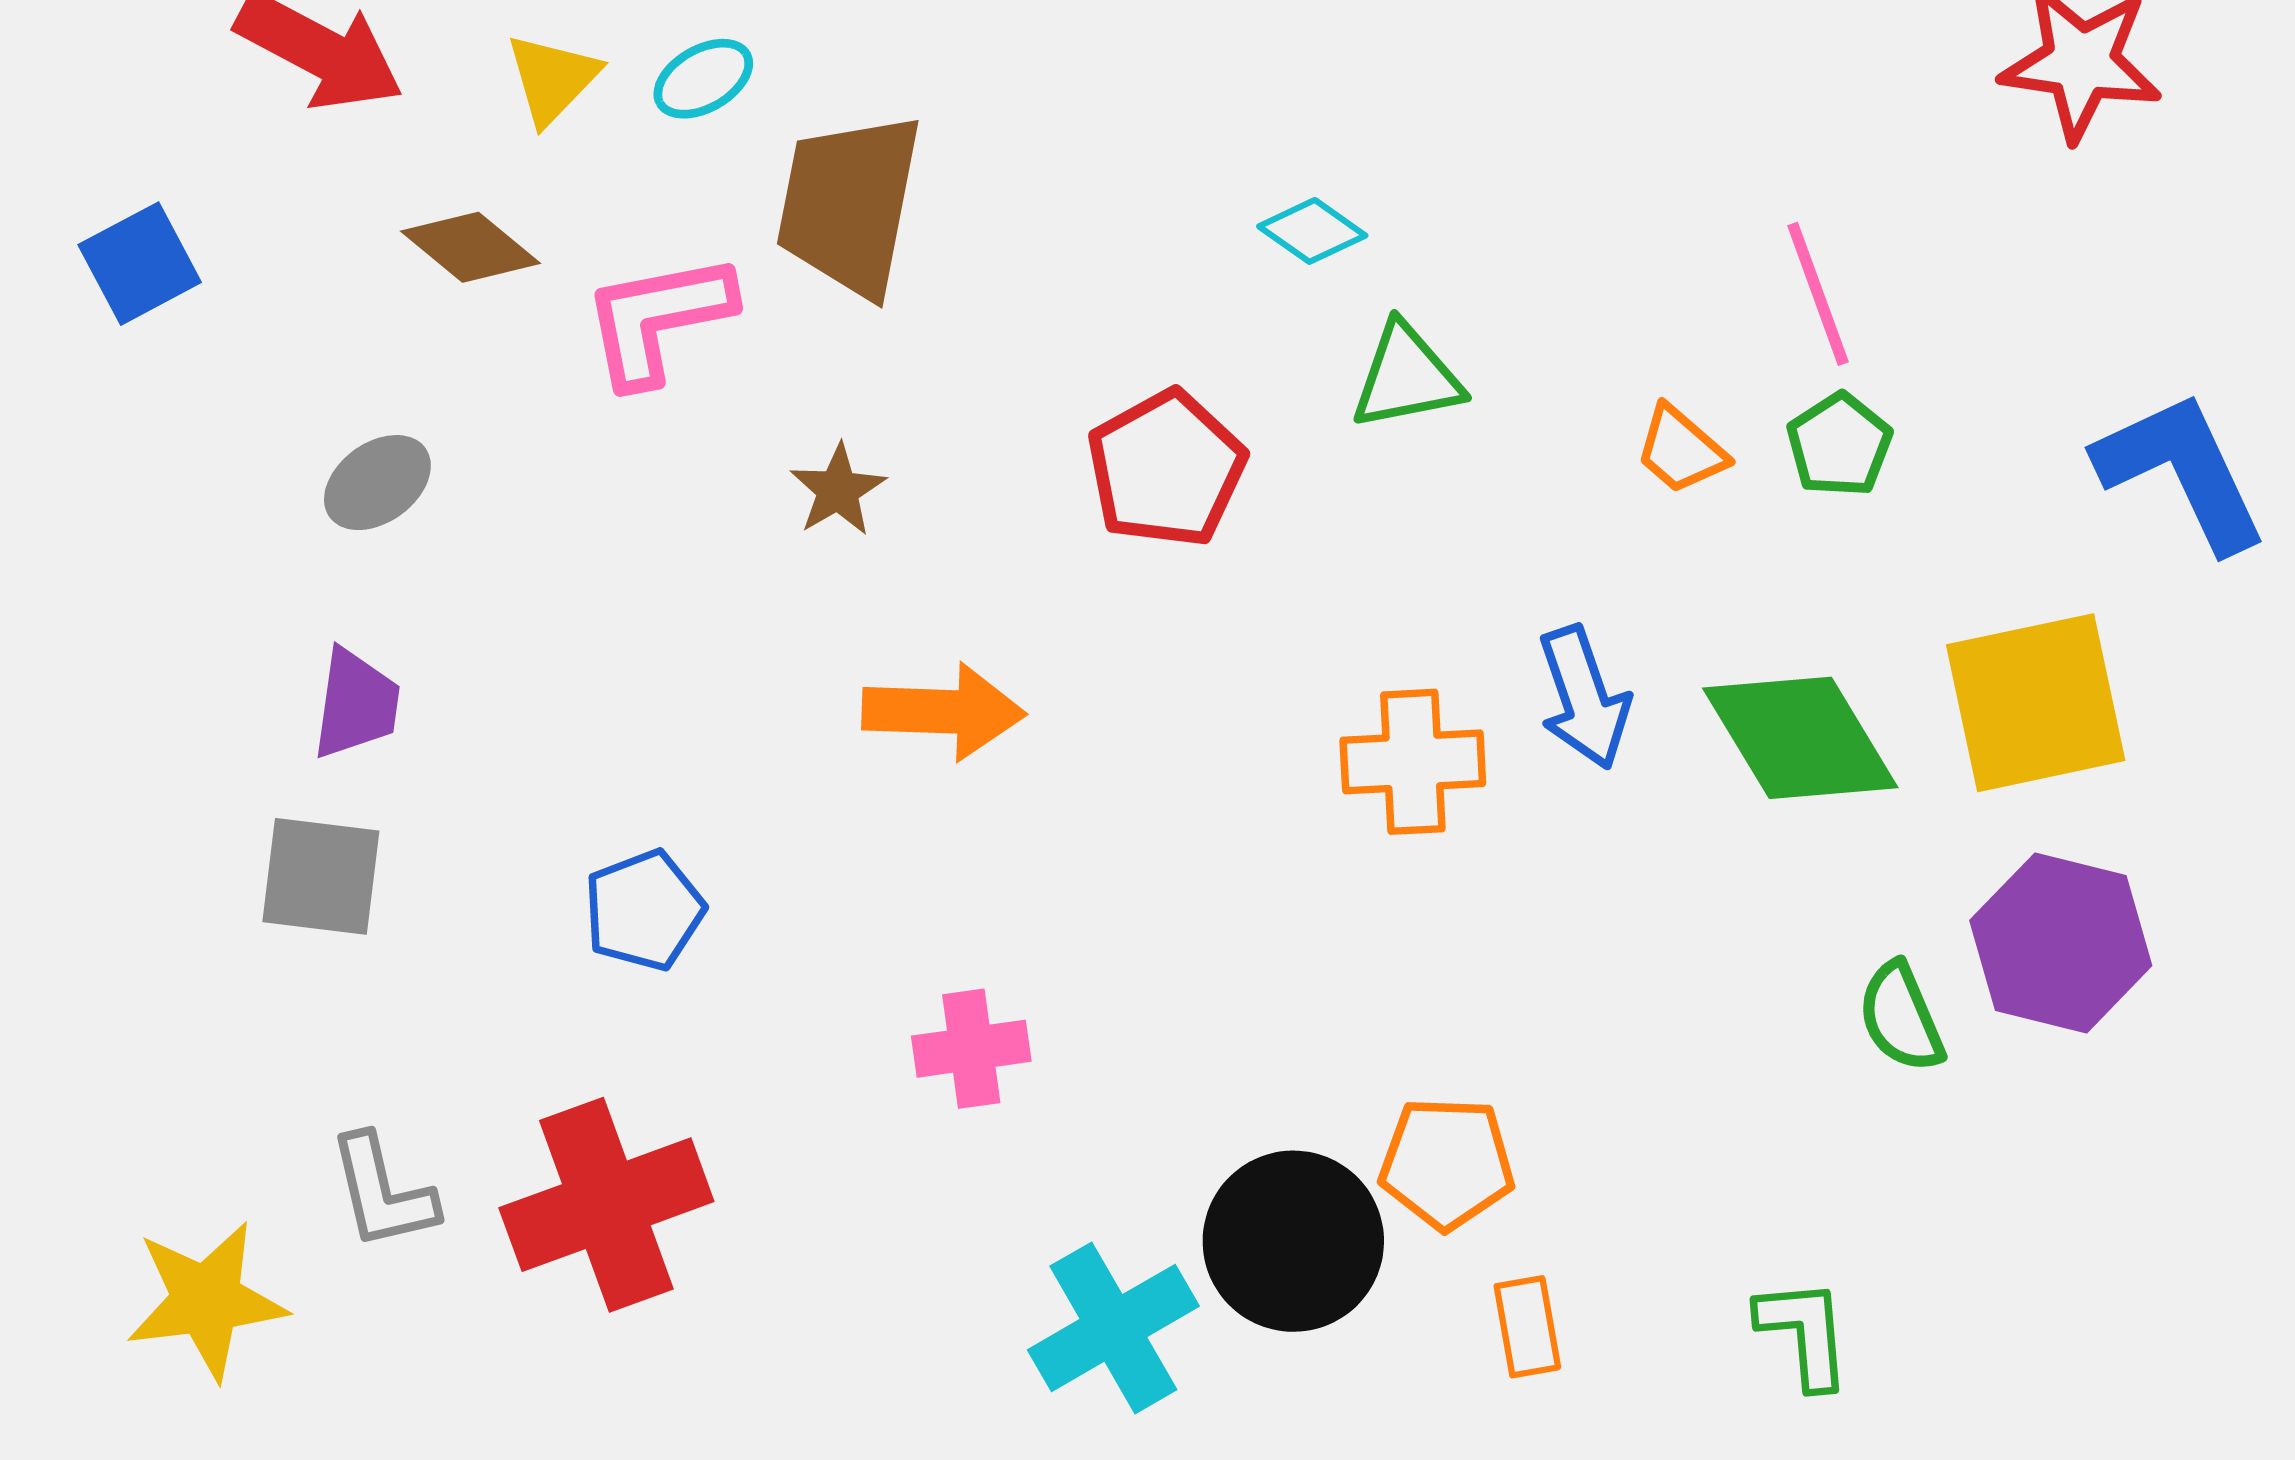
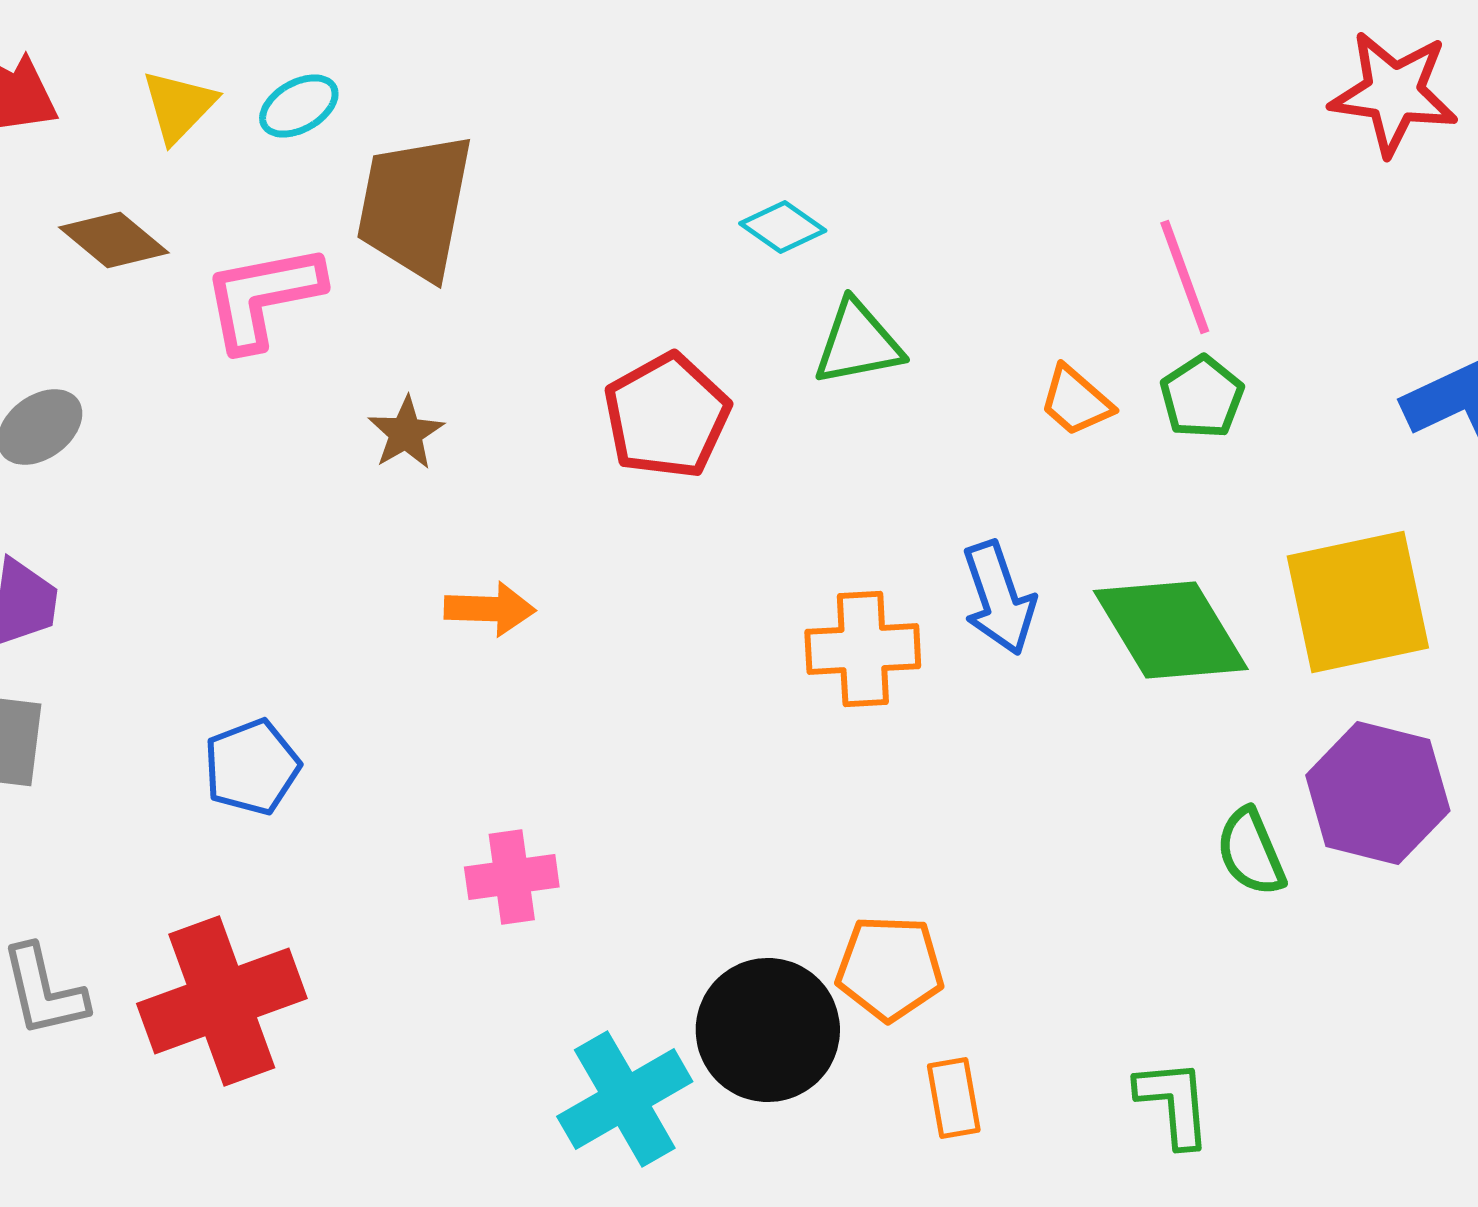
orange arrow: (944, 712) -> (490, 609), size x0.7

